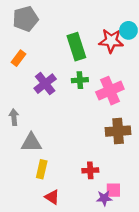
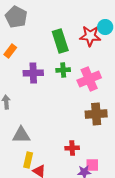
gray pentagon: (25, 19) -> (16, 17), turned -30
purple cross: (45, 84) -> (33, 73), turned 36
gray triangle: (31, 143) -> (21, 135), moved
yellow rectangle: (42, 169) -> (28, 160), moved

